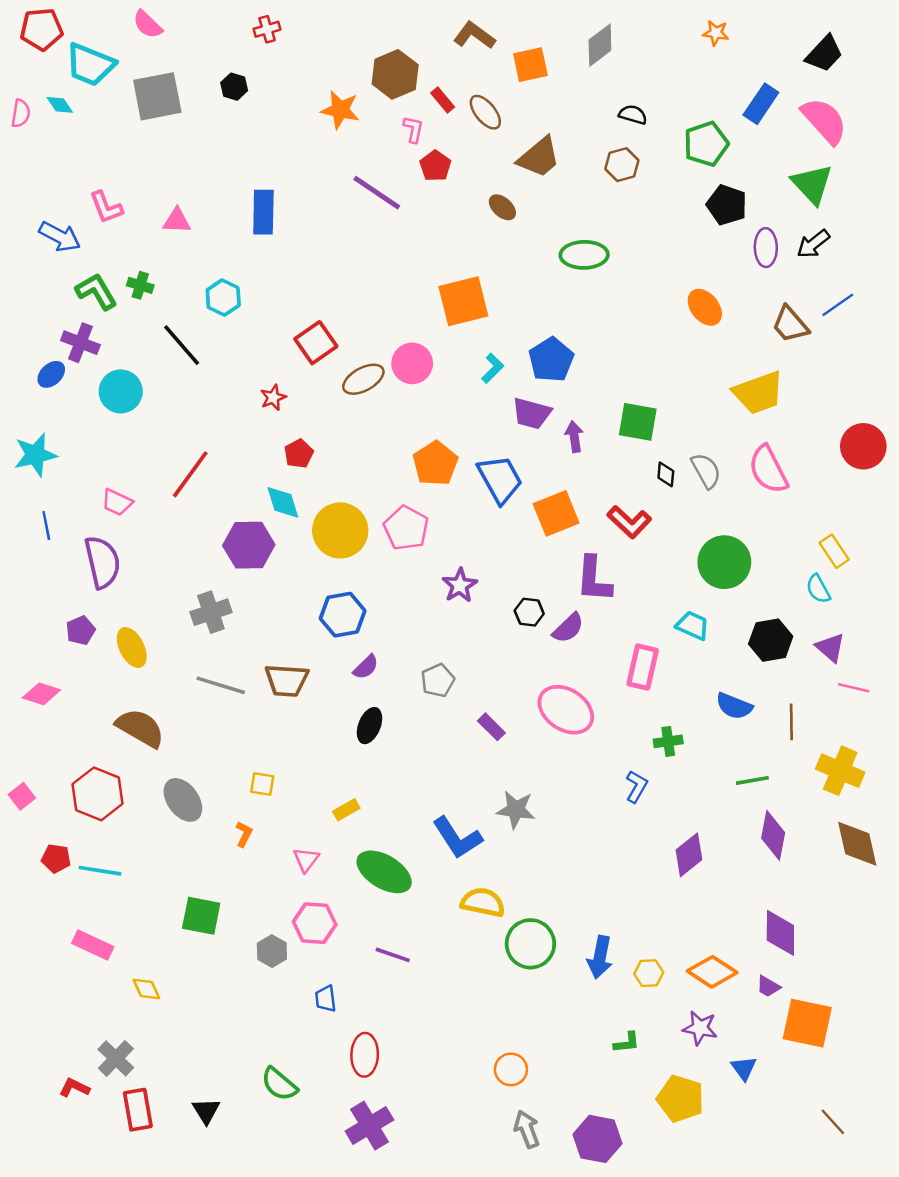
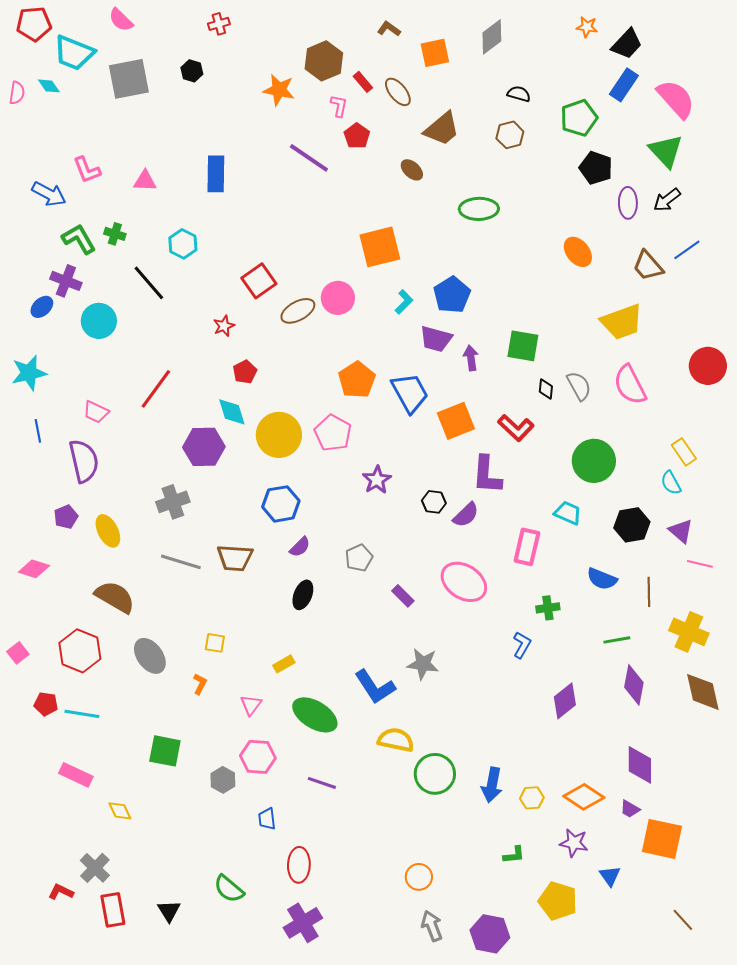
brown L-shape: (474, 35) -> (389, 29), size x0.7
black trapezoid: (824, 54) -> (627, 44), moved

